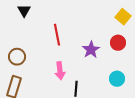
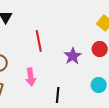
pink arrow: (60, 71) -> (31, 77), moved

